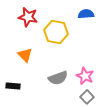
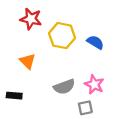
blue semicircle: (86, 14) -> (95, 42), moved, turned 35
gray square: (87, 97) -> (85, 108), moved, turned 32

